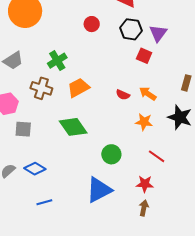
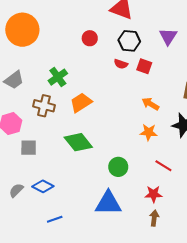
purple triangle: (158, 33) -> (168, 36), moved
red semicircle: (123, 95) -> (121, 64), moved
blue triangle: (99, 190) -> (108, 203), turned 32

